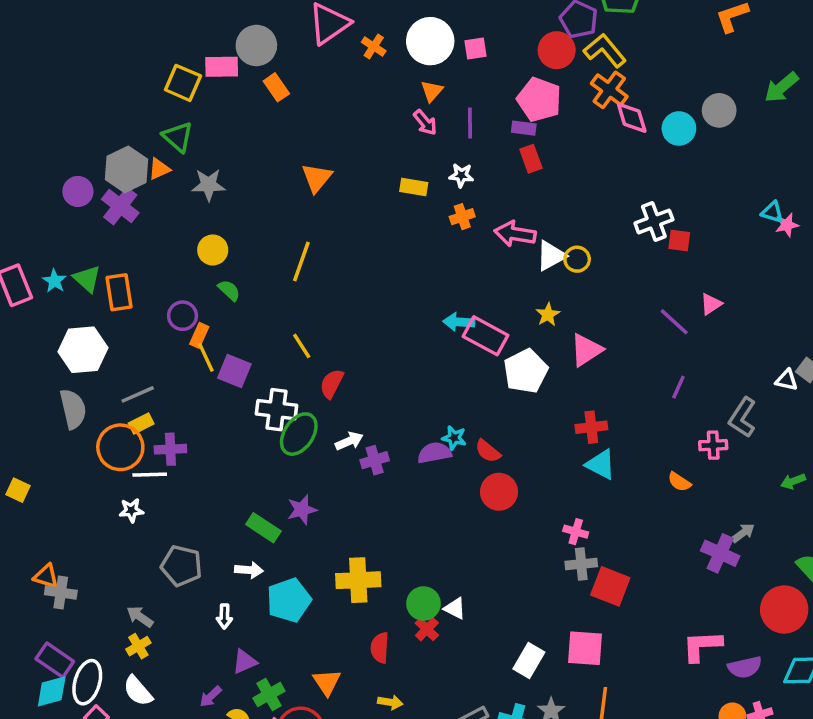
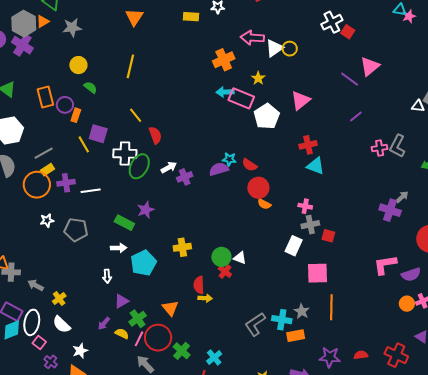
orange cross: (462, 217) -> (224, 60), moved, size x1.5
red square: (679, 241) -> (348, 32), turned 32
orange rectangle: (119, 292) -> (45, 97), moved
pink triangle: (711, 304) -> (370, 66), size x1.5
yellow star: (548, 315) -> (258, 78), moved
yellow line: (206, 357) -> (84, 144), moved
red semicircle: (332, 384) -> (155, 135), turned 138
purple line: (678, 387) -> (356, 116), turned 32
gray L-shape: (742, 417) -> (397, 146), moved
white line: (150, 475) -> (91, 191), moved
orange semicircle: (679, 482) -> (264, 204), moved
gray pentagon: (181, 566) -> (76, 230), moved
yellow cross: (358, 580) -> (182, 247), size x0.7
red square: (610, 586) -> (328, 236), size x0.6
gray arrow: (140, 617) -> (36, 285), moved
white rectangle: (529, 660) -> (294, 246), moved
yellow arrow: (390, 702) -> (205, 298), moved

